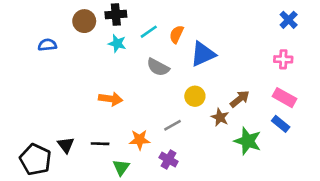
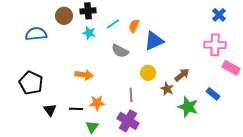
blue semicircle: (47, 45) -> (36, 34), size x1.5
pink cross: (283, 59) -> (215, 45), size x1.5
pink rectangle: (285, 98) -> (231, 68), moved
gray line: (173, 125) -> (131, 95), turned -64
orange star: (140, 140) -> (97, 103), moved
black pentagon: (35, 159) -> (31, 83), moved
purple cross: (169, 159) -> (128, 121), size x1.5

